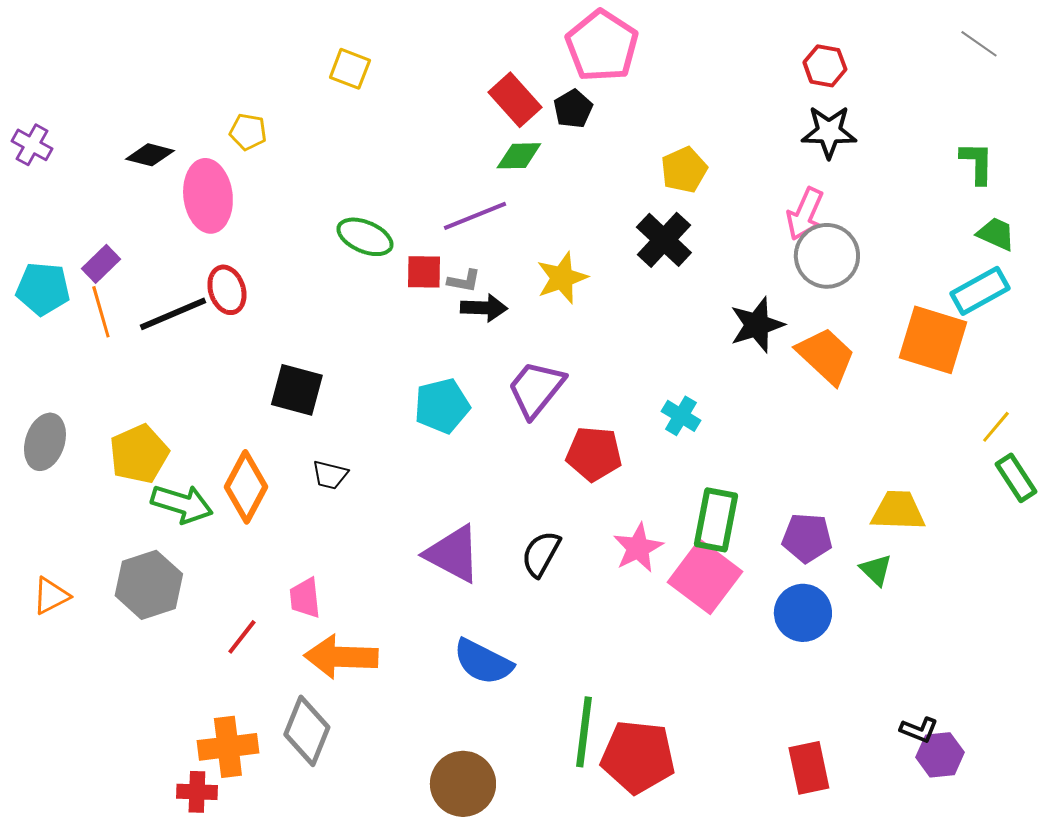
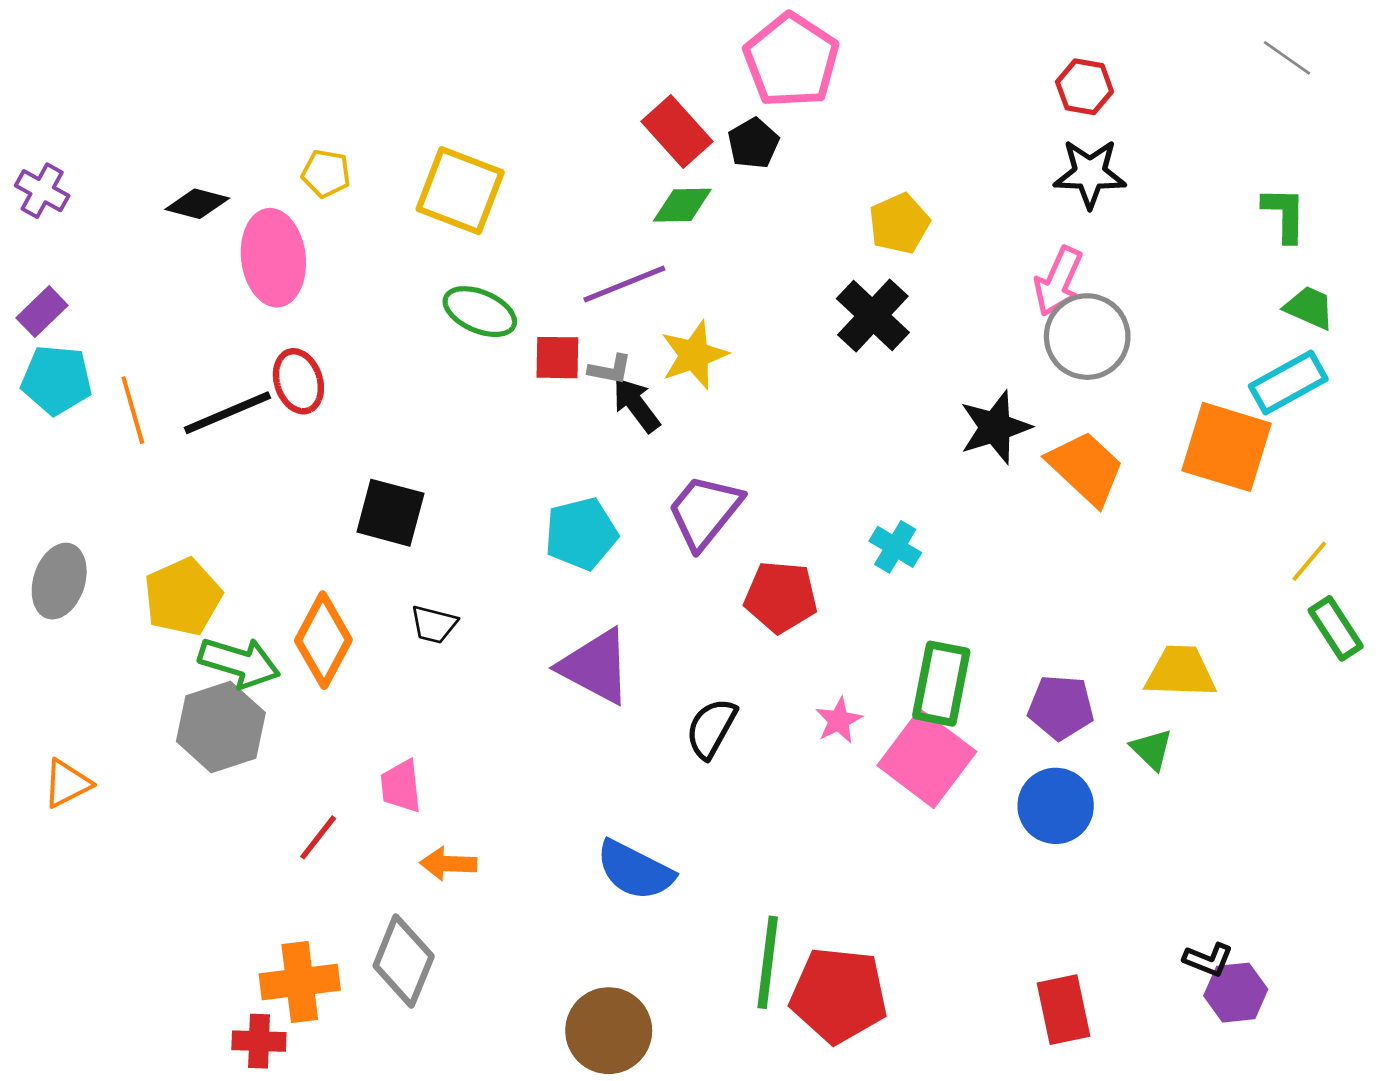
yellow square: (350, 69) -> (460, 191), moved, size x1.6
purple rectangle: (101, 264) -> (42, 312), moved
yellow star: (562, 278) -> (694, 355), moved
black arrow: (484, 308) -> (636, 405), turned -129
pink star: (638, 548) -> (839, 720), size x0.7
purple triangle: (453, 554) -> (596, 667), moved
gray hexagon: (149, 585) -> (221, 727), moved
orange arrow: (341, 657) -> (448, 864), size x0.6

